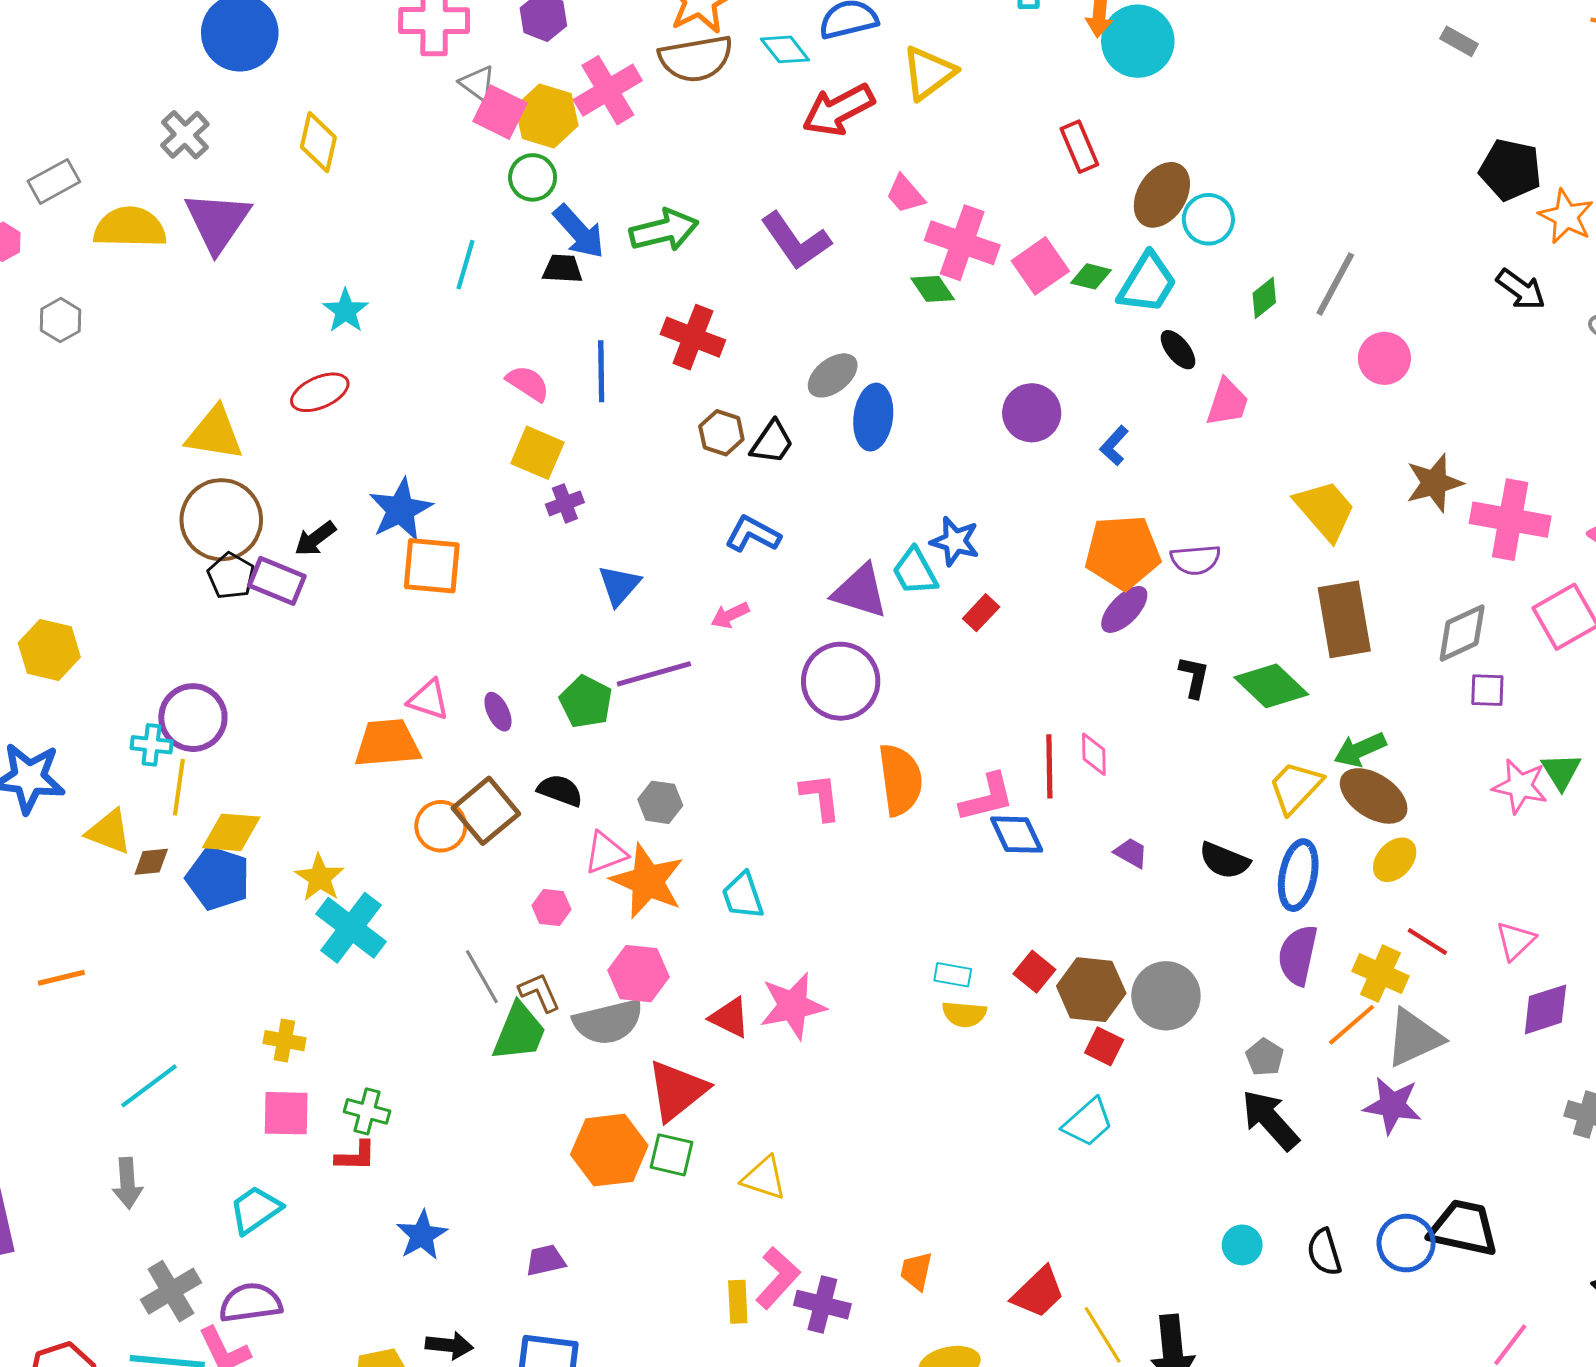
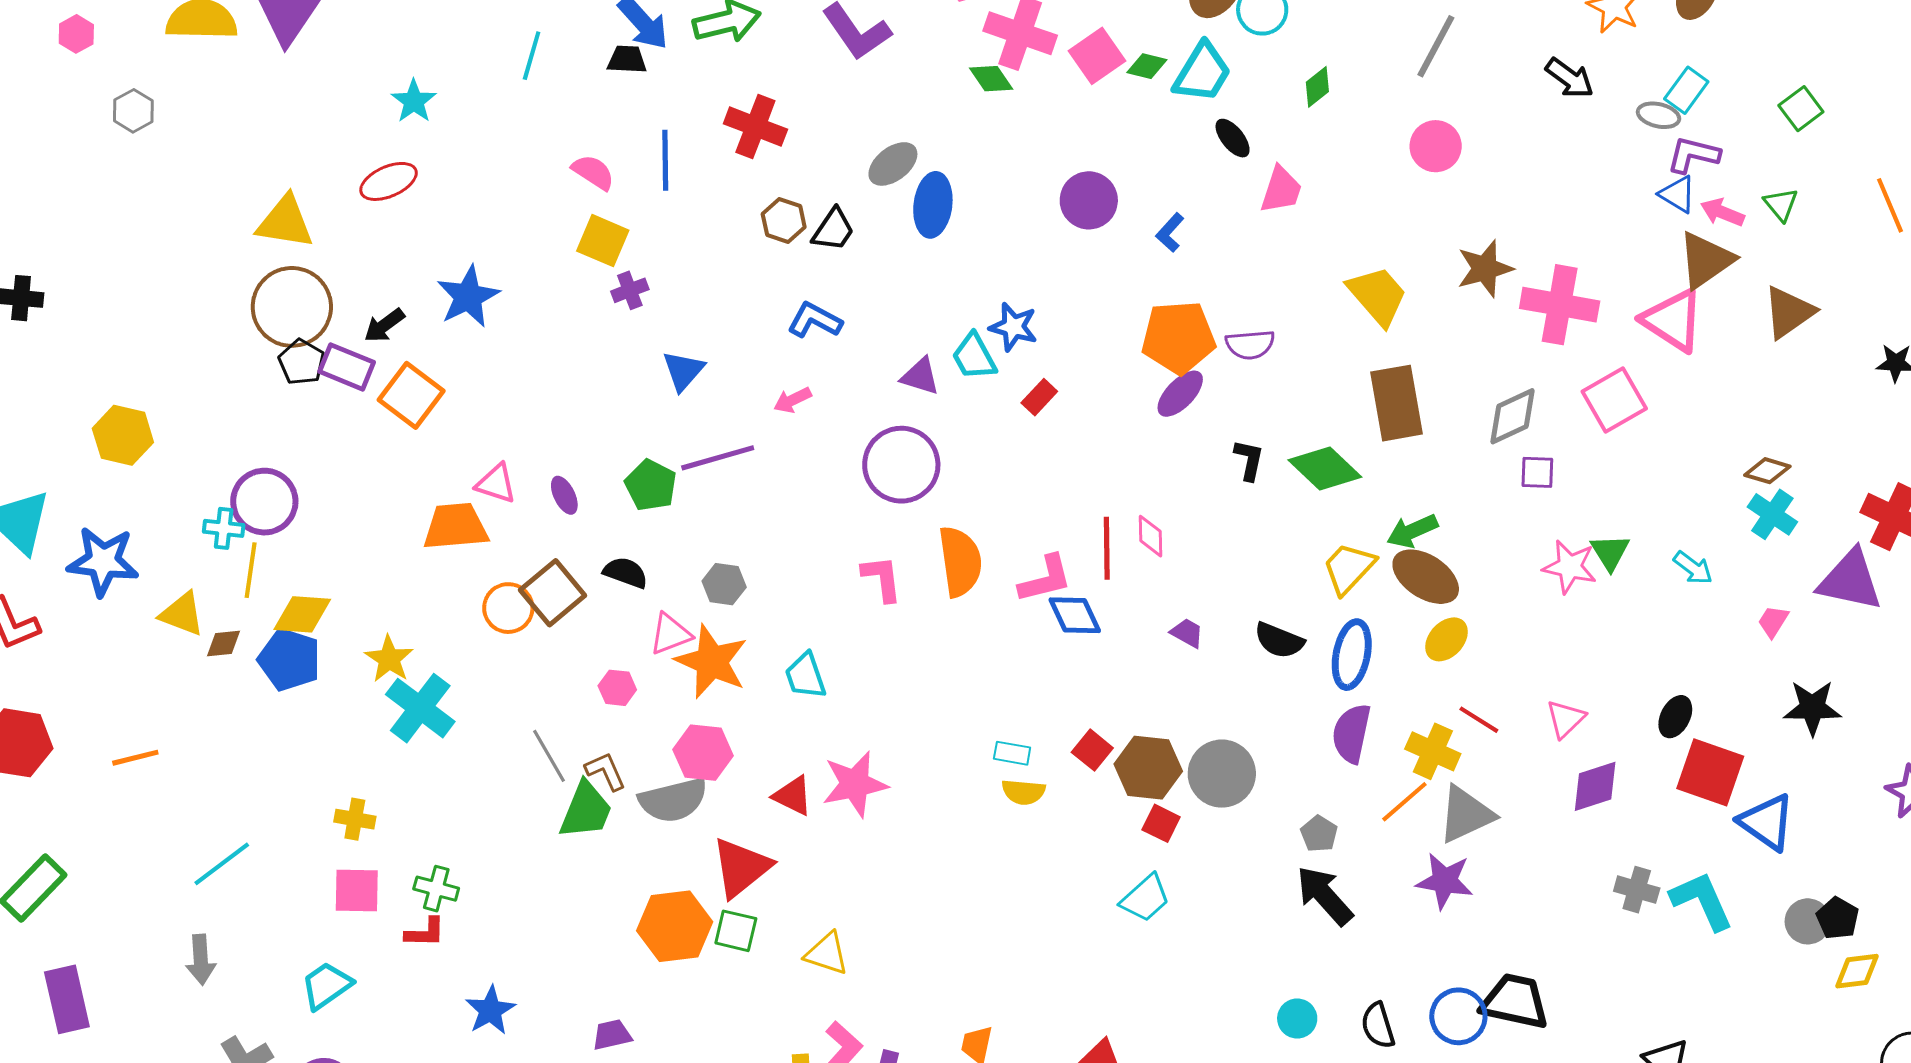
gray line: (1335, 284) -> (1436, 46), moved
orange square: (432, 566) -> (411, 395), moved, turned 32
purple triangle: (860, 591) -> (920, 376), size x0.7

